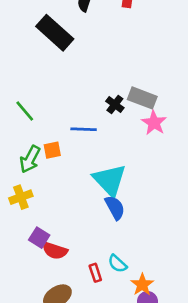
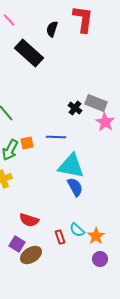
blue line: (84, 129) -> (56, 137), moved
cyan triangle: (110, 180) -> (71, 166), turned -36
purple square: (39, 238) -> (17, 244), moved
orange star: (142, 285) -> (96, 236), moved

